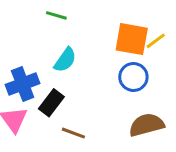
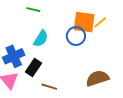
blue circle: (133, 77) -> (76, 36), moved

